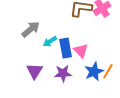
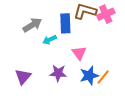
blue rectangle: (66, 48) -> (65, 23), moved
purple triangle: (35, 71) -> (23, 77), moved

